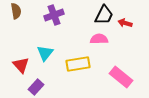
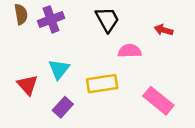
purple cross: (54, 15) -> (51, 19), moved
black trapezoid: (104, 15) -> (107, 19), moved, turned -55
purple rectangle: (36, 87) -> (63, 107), moved

